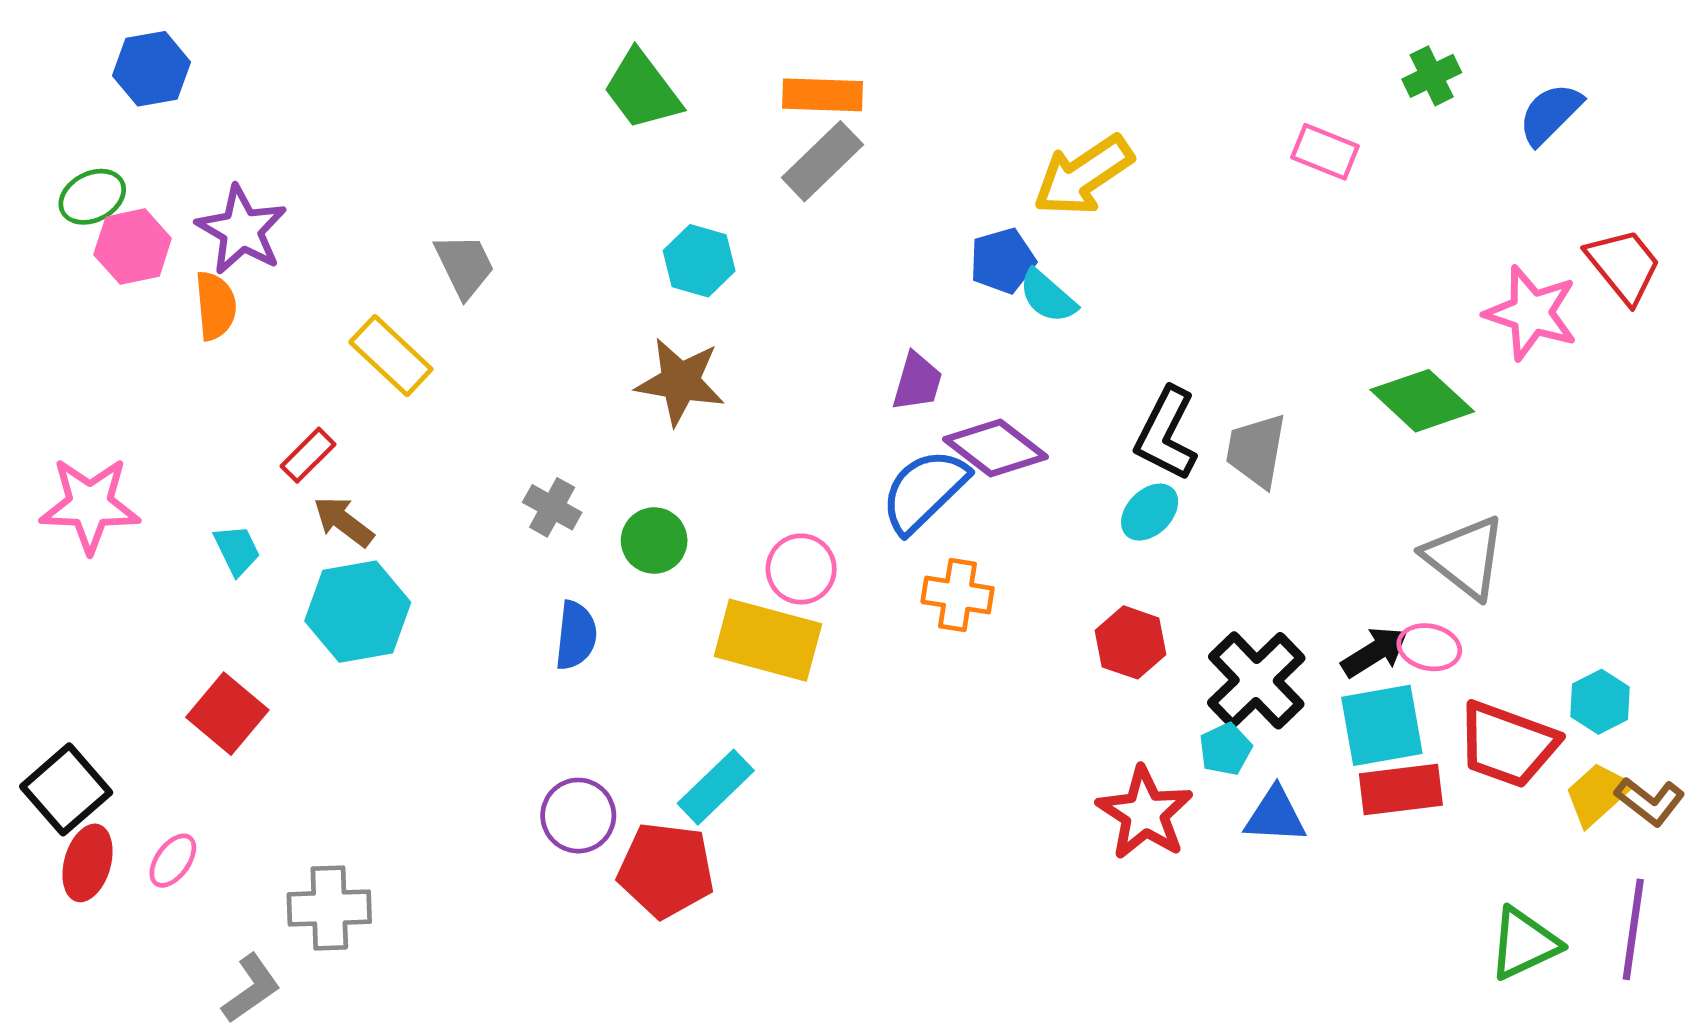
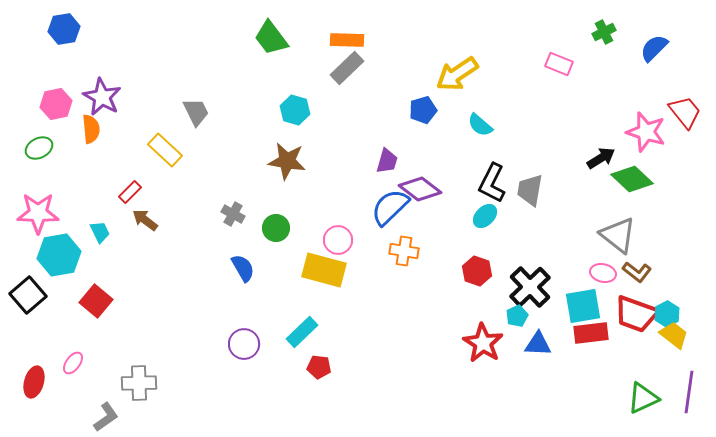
green ellipse: (92, 197) -> (39, 148), moved
cyan semicircle: (1048, 296) -> (480, 125), moved
green diamond: (1422, 401) -> (632, 179), moved
cyan hexagon: (358, 612) -> (59, 255), moved
blue semicircle: (576, 635) -> (243, 268), turned -36
black arrow: (1375, 652) -> (601, 158), moved
cyan hexagon: (1600, 702) -> (667, 314), moved
black square: (66, 789) -> (28, 295), moved
yellow trapezoid: (1598, 794) -> (674, 335), turned 80
brown L-shape: (1650, 801) -> (637, 272), moved
red ellipse: (88, 863) -> (34, 382), moved
red pentagon: (666, 870) -> (319, 367), moved, size x0.6

